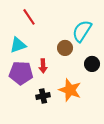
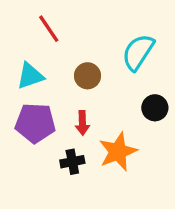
brown circle: (65, 48) -> (88, 76), moved
red arrow: (43, 66) -> (82, 123), moved
orange star: (70, 90) -> (118, 152), turned 30

